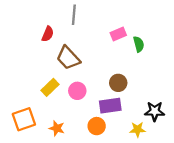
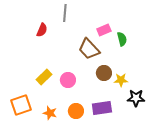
brown trapezoid: (68, 58) -> (89, 49), moved
purple rectangle: (110, 106) -> (102, 108), moved
orange circle: (97, 126) -> (76, 111), moved
yellow star: (138, 129) -> (121, 80), moved

